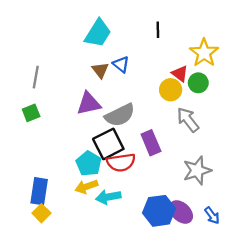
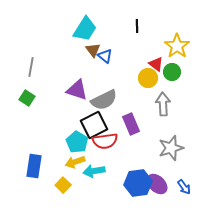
brown triangle: (100, 70) -> (93, 50), moved
purple triangle: (89, 104) -> (77, 90), turned 30
green square: (31, 113) -> (27, 98), turned -35
gray arrow: (188, 120) -> (163, 104), turned 35
yellow square: (41, 213) -> (63, 185), moved

